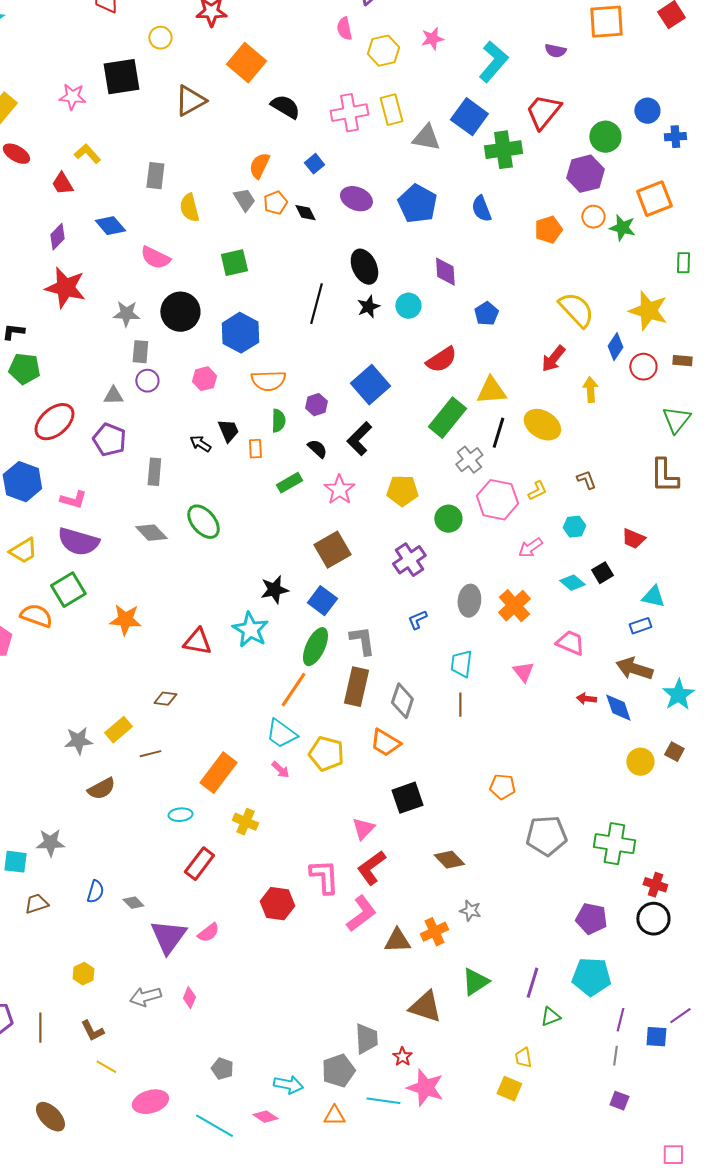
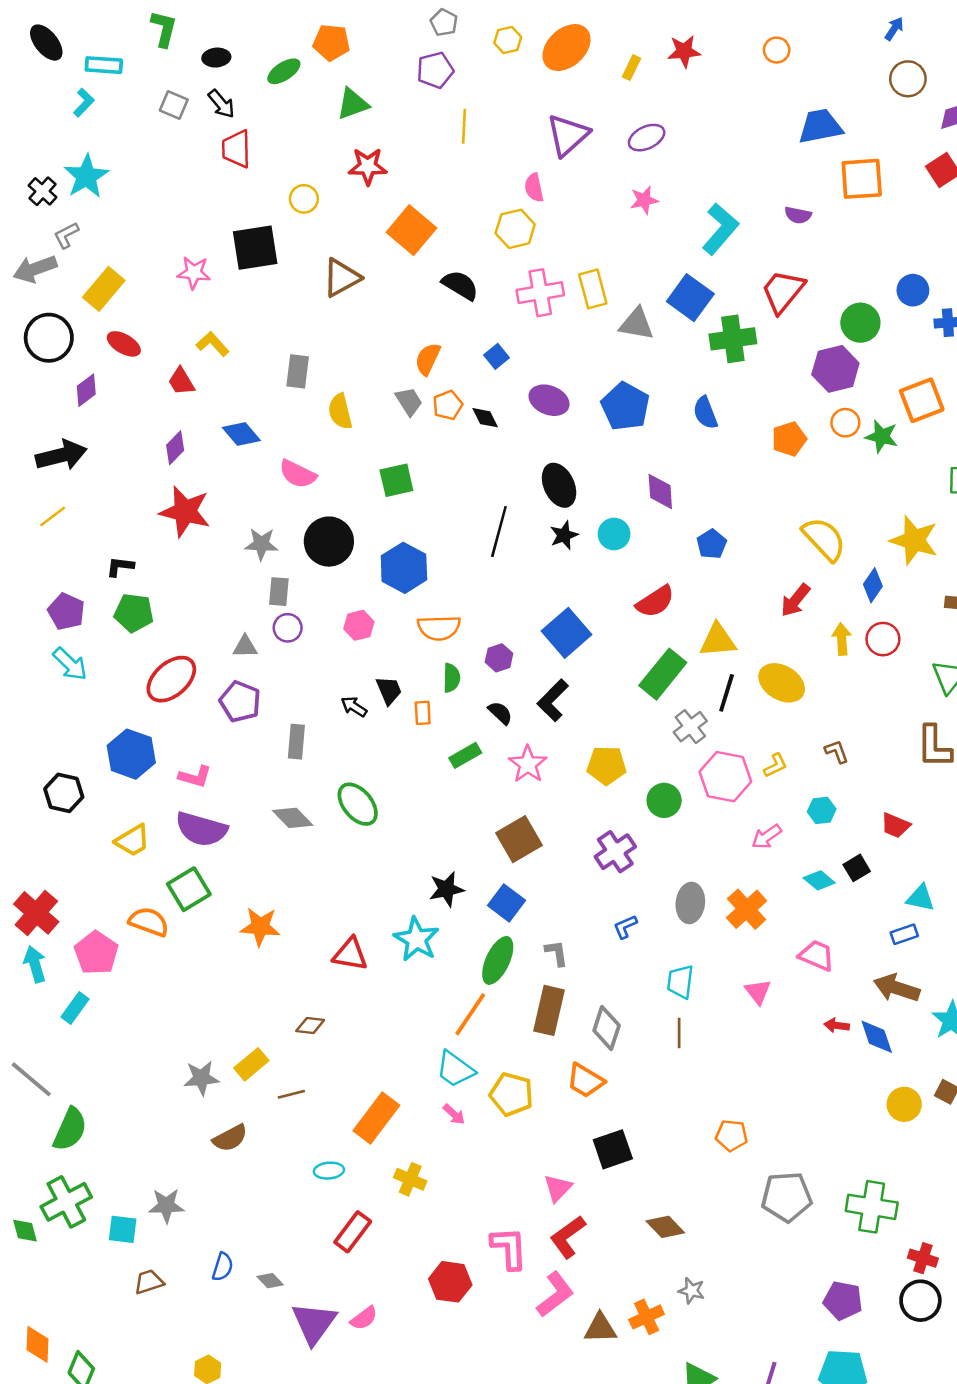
yellow hexagon: (383, 51) -> (515, 229), moved
red circle: (643, 367) -> (883, 639), moved
gray L-shape: (362, 641) -> (557, 953), size x0.7

